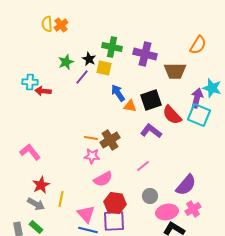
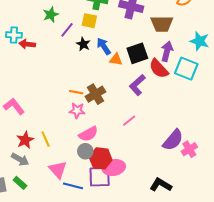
black star: (89, 59) -> (83, 44), moved
purple arrow: (197, 98) -> (167, 51), moved
purple L-shape: (151, 131) -> (137, 85), turned -80
gray circle: (150, 196) -> (85, 151), moved
yellow line: (61, 199) -> (46, 139), moved, turned -35
pink cross: (193, 209) -> (189, 149), moved
pink ellipse: (167, 212) -> (114, 168), moved
pink triangle: (86, 214) -> (58, 170), moved

